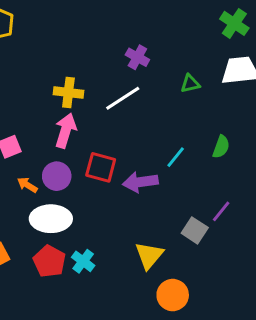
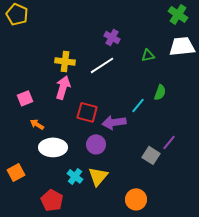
green semicircle: (221, 147) -> (160, 92), moved
purple circle: (57, 176) -> (96, 144), moved
yellow triangle: (149, 255) -> (98, 176), moved
red pentagon: (49, 261) -> (52, 200), moved

